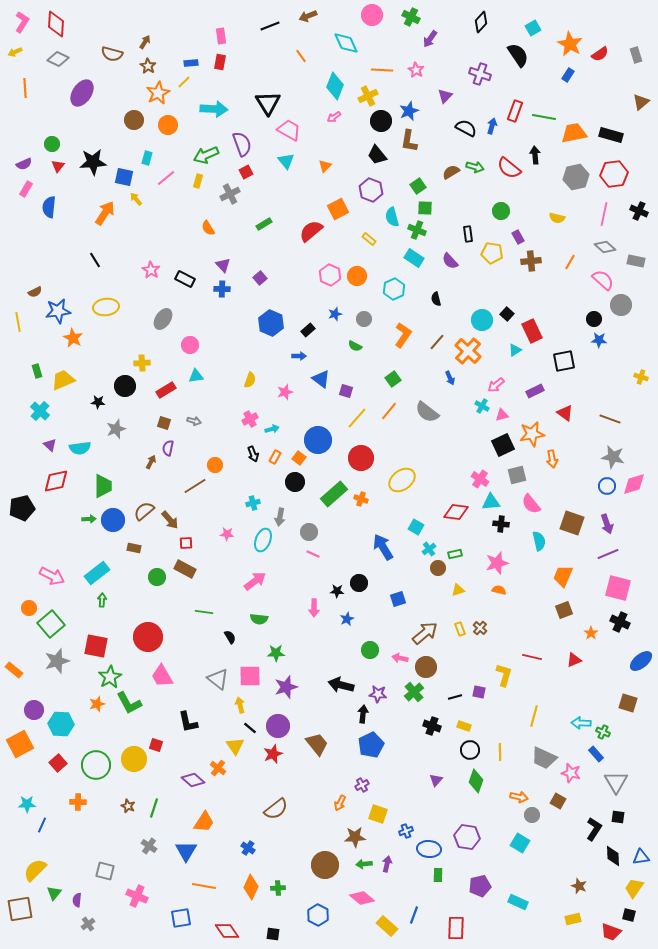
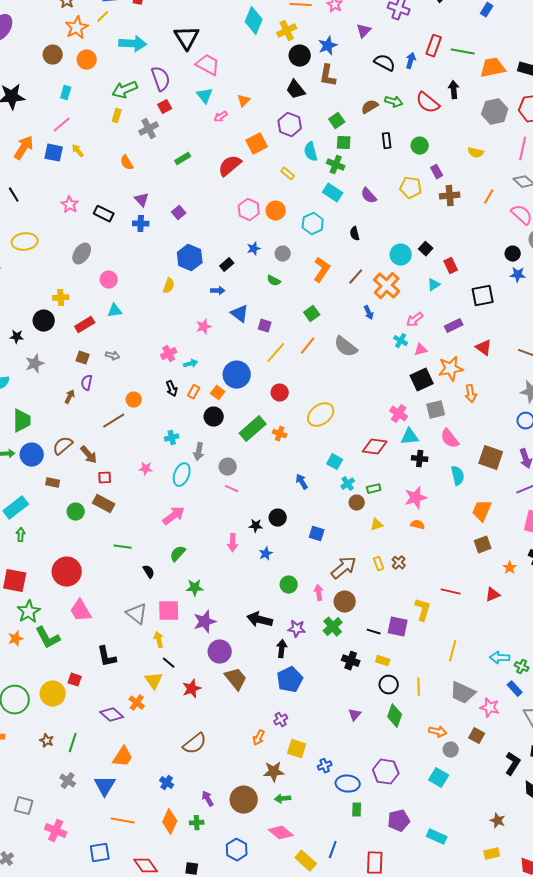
pink arrow: (334, 117) -> (221, 117), moved
blue square: (124, 177) -> (54, 153), moved
pink line: (166, 178) -> (62, 125), moved
yellow arrow: (136, 199) -> (78, 151), moved
black rectangle: (468, 234) -> (387, 141), moved
red rectangle: (532, 331) -> (451, 266), size x0.7
yellow semicircle: (250, 380) -> (169, 286), moved
red circle: (361, 458) -> (280, 393), size x0.7
blue arrow: (383, 547) -> (302, 482), size x0.6
blue square: (398, 599) -> (317, 534), turned 35
green semicircle: (259, 619) -> (178, 554), turned 126
pink arrow: (400, 658) -> (319, 593), turned 70
purple square: (479, 692) -> (398, 627), size x1.5
black line: (455, 697) -> (374, 632), turned 32
purple circle: (278, 726) -> (220, 652), moved
purple arrow: (387, 864) -> (208, 799), moved, turned -42

